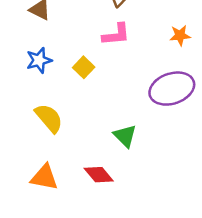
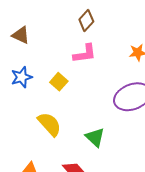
yellow semicircle: (49, 118) -> (49, 124), moved

